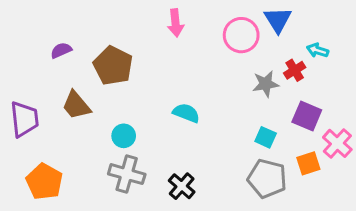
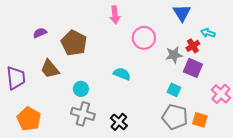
pink circle: (241, 35) -> (144, 38), moved
purple square: (307, 116) -> (193, 68), moved
orange square: (308, 163) -> (200, 120), moved, turned 35

